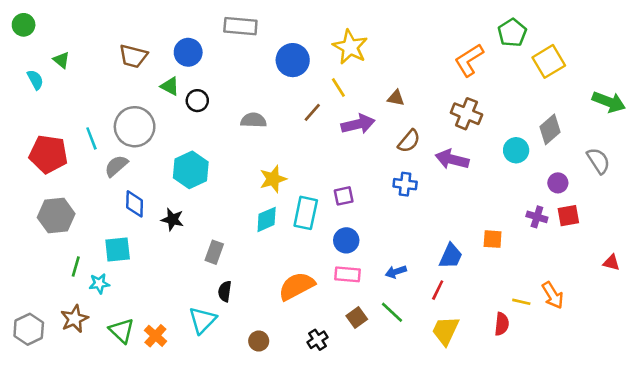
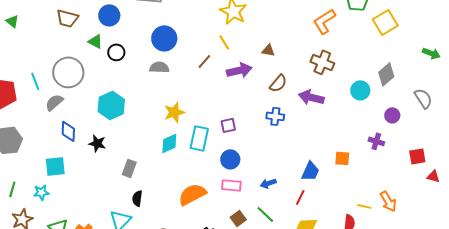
blue circle: (293, 60) -> (164, 38), moved
green arrow: (609, 102) -> (431, 53), size x0.7
red square: (568, 216) -> (417, 156), moved
green line: (76, 267) -> (12, 189), moved

